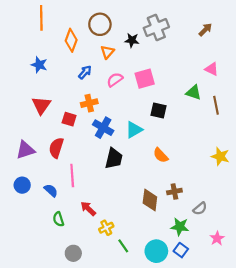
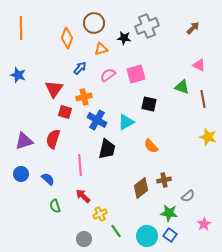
orange line: (41, 18) -> (21, 28), moved
orange triangle: (107, 52) -> (101, 49), turned 32
blue star: (39, 65) -> (18, 75), moved
red triangle: (41, 105) -> (54, 89), moved
yellow star: (220, 156) -> (208, 137), moved
pink line: (72, 176) -> (80, 165), moved
brown diamond: (150, 200) -> (141, 188), turned 45
gray circle: (73, 253) -> (84, 239), moved

